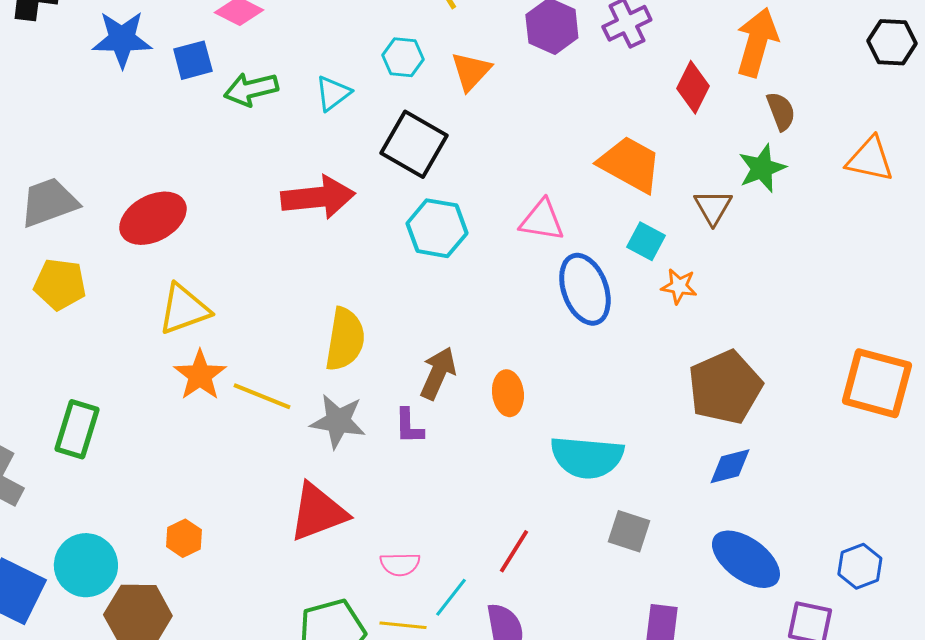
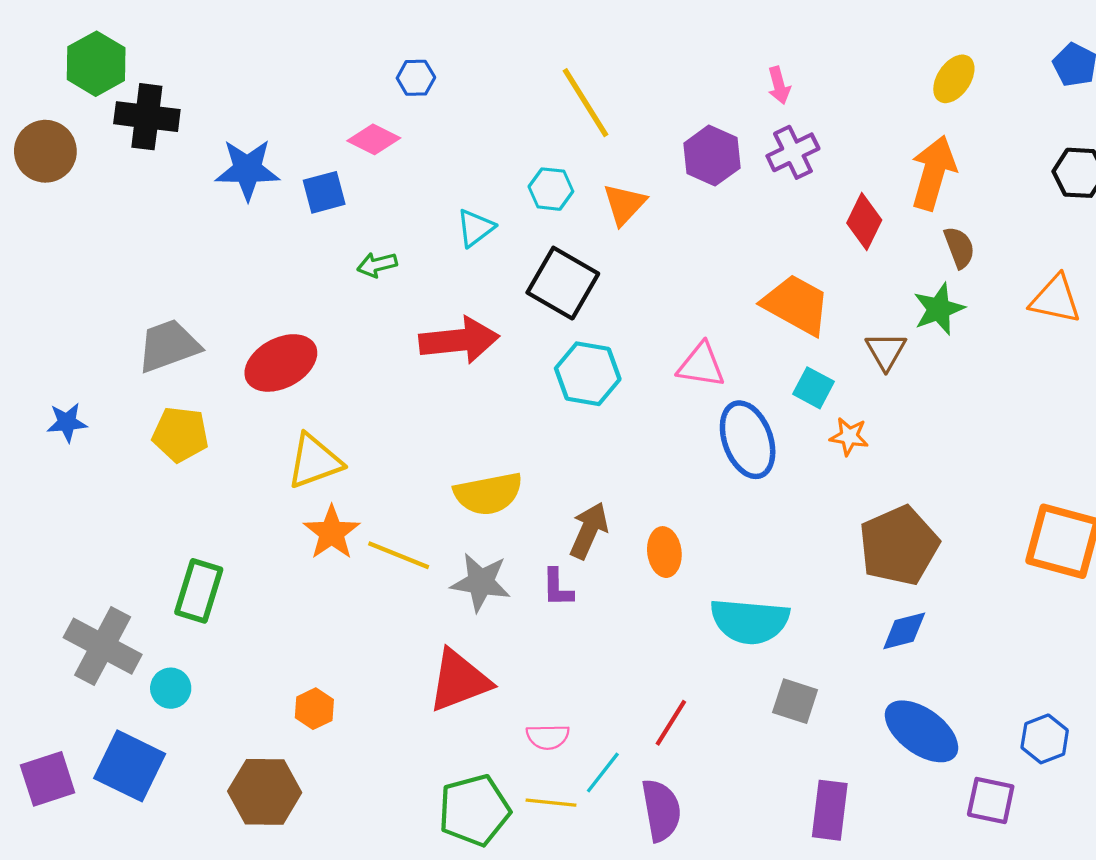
green arrow: (251, 89) -> (377, 265), moved, size x0.7
yellow semicircle: (345, 339) -> (488, 494), turned 70
cyan circle: (86, 565) -> (171, 688), moved, size x0.6

